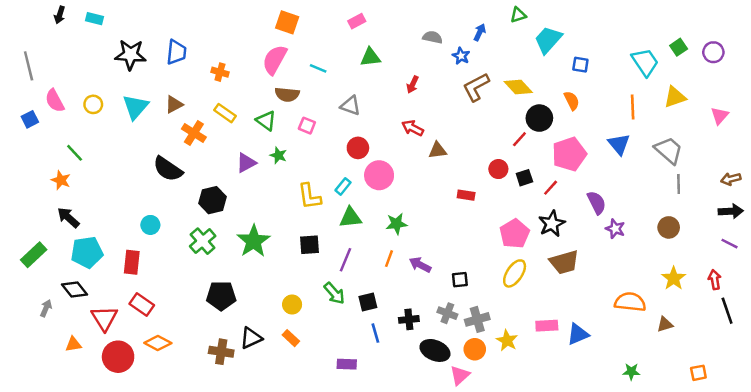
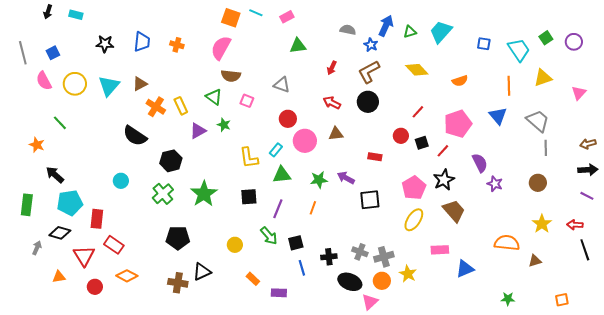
green triangle: (518, 15) -> (410, 32), moved
blue arrow: (480, 32) -> (386, 26), size x1.5
black star: (130, 55) -> (105, 44), size x0.7
blue square: (580, 65) -> (484, 44), moved
cyan line: (318, 68) -> (256, 13), moved
orange cross: (220, 72) -> (177, 45), moved
brown L-shape: (476, 87) -> (369, 72), moved
orange semicircle: (572, 101) -> (460, 81), turned 98
yellow circle: (93, 104) -> (75, 84), size x1.5
yellow rectangle: (225, 113) -> (181, 106), moved, turned 30
black circle: (539, 118) -> (368, 102), moved
blue square: (30, 119) -> (53, 53), moved
brown triangle: (437, 150) -> (336, 134), moved
orange star: (61, 180) -> (37, 145), moved
green rectangle: (34, 255) -> (27, 205), turned -40
red rectangle: (132, 262) -> (97, 219), moved
brown trapezoid: (564, 262) -> (454, 211), turned -115
purple arrow: (420, 265) -> (346, 178), moved
black square: (460, 280) -> (370, 200), moved, size x1.5
red arrow: (715, 280) -> (575, 225), turned -77
black diamond: (75, 290) -> (60, 233), turned -35
pink rectangle: (547, 326) -> (440, 250), moved
orange rectangle: (291, 338) -> (253, 279), moved
red circle: (118, 357) -> (95, 287), size x0.6

